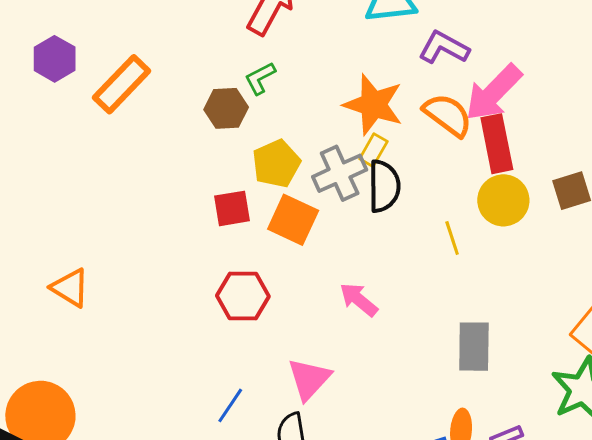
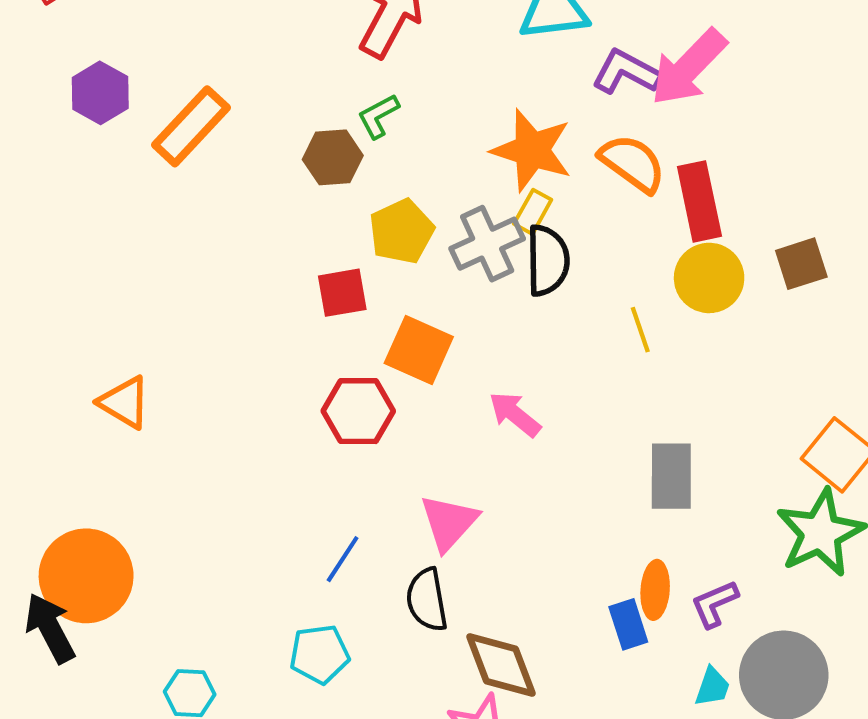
pink arrow: (494, 93) -> (689, 67), moved
orange square: (293, 220) -> (419, 350), moved

